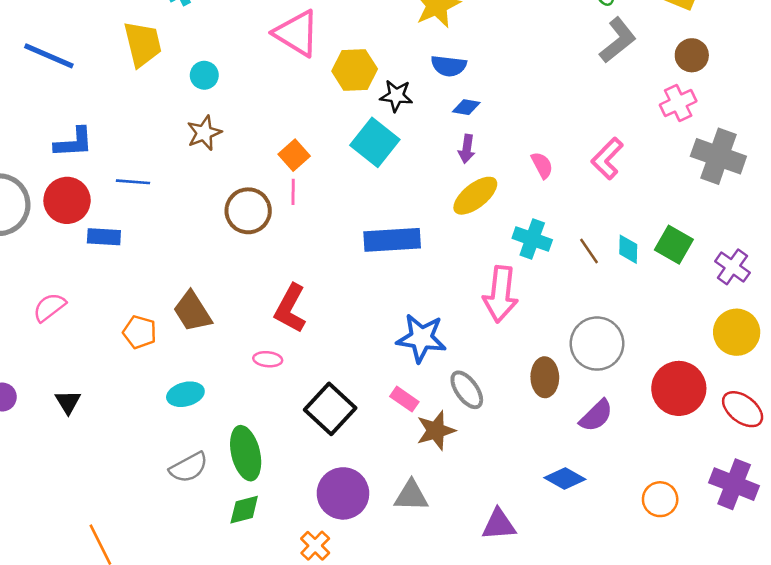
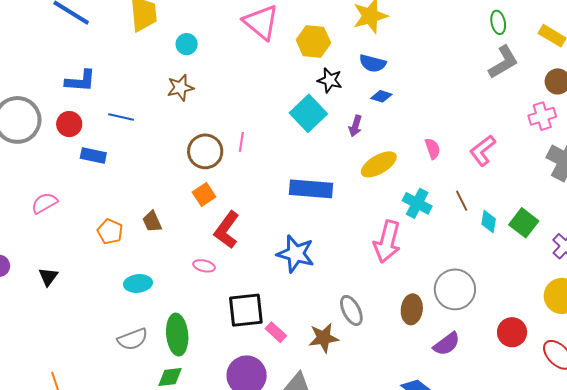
yellow hexagon: (355, 70) -> (313, 41), moved
purple arrow: (467, 149) -> (355, 126), moved
orange square: (294, 155) -> (204, 195), moved
red circle: (67, 200) -> (69, 124), size x0.7
brown line: (589, 251) -> (462, 201), moved
brown trapezoid: (192, 311) -> (152, 222), size x0.7
blue star: (421, 338) -> (296, 254), moved
red circle: (679, 388) -> (512, 332), size x0.7
pink rectangle: (404, 399) -> (276, 332), moved
black square: (330, 409) -> (246, 310), turned 33

